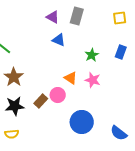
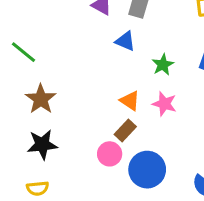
blue triangle: (59, 40) -> (125, 41), moved
pink circle: (58, 95) -> (110, 154), moved
brown rectangle: (41, 101) -> (125, 130), moved

